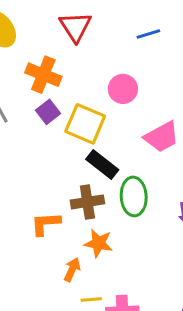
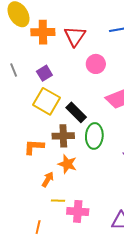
red triangle: (75, 27) -> (75, 36), moved
orange cross: (43, 75) -> (43, 32), moved, turned -30
yellow square: (85, 124) -> (46, 101), moved

